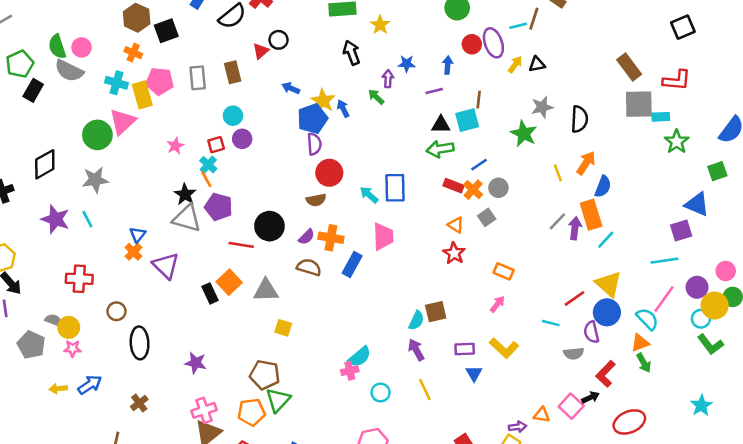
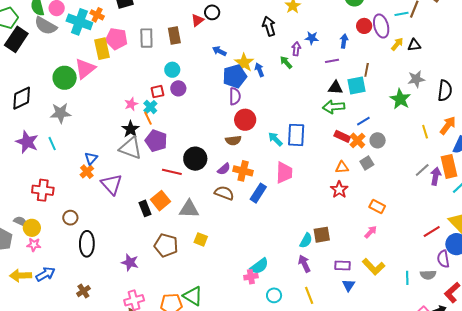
cyan cross: (117, 83) -> (79, 22), moved, size x1.4
black rectangle: (33, 90) -> (16, 39), size x1.4
pink star: (175, 146) -> (131, 104), moved
orange triangle: (456, 225) -> (342, 167), turned -40
cyan line: (551, 323) -> (407, 278), moved, turned 72
brown pentagon: (265, 375) -> (166, 245), moved
yellow arrow: (58, 389) -> (21, 276), size x1.5
green triangle: (278, 400) -> (193, 296), turned -45

